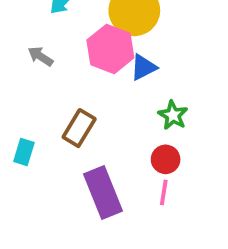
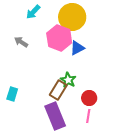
green star: (173, 115) -> (68, 80), moved
brown rectangle: (79, 128) -> (58, 90), moved

